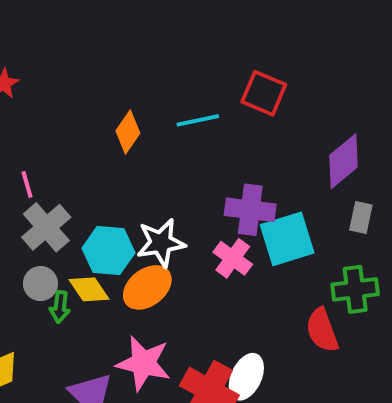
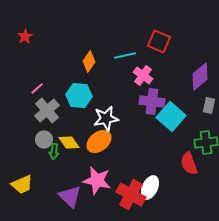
pink line: (27, 184) -> (37, 88), turned 64
cyan square: (287, 239) -> (171, 116), turned -32
cyan hexagon: (108, 251) -> (79, 95), moved
pink cross: (233, 258) -> (143, 75), moved

